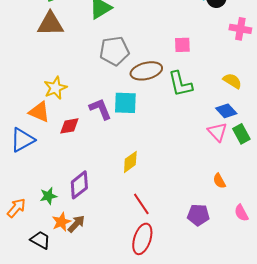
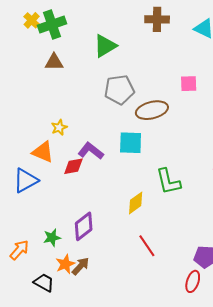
brown triangle: (50, 24) -> (54, 62), size x0.7
green L-shape: (180, 84) -> (168, 182), moved
yellow star: (55, 88) -> (59, 127), size x0.7
purple L-shape: (100, 109) -> (91, 151), moved, turned -30
red ellipse: (142, 239) -> (193, 281), moved, size x0.7

